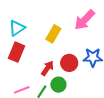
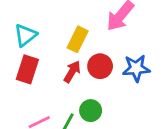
red circle: (69, 63) -> (100, 66), moved
red arrow: (47, 68) -> (72, 72), moved

